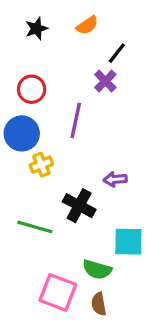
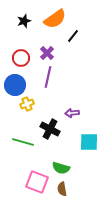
orange semicircle: (87, 25) -> (55, 19), size x1.6
purple cross: (105, 81) -> (47, 53), moved
cyan square: (128, 242) -> (89, 142), moved

